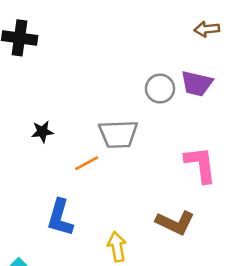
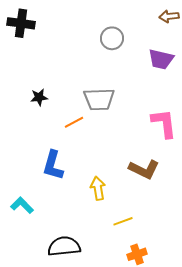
gray circle: (160, 89) -> (112, 38), moved

